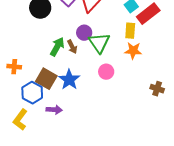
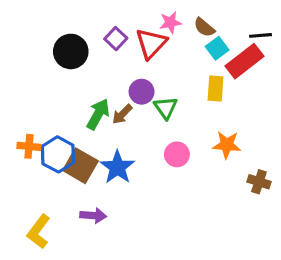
green triangle: (99, 43) -> (166, 108), size x0.7
brown arrow: (72, 47) -> (122, 114), turned 72
orange star: (133, 51) -> (227, 145), moved
blue hexagon: (32, 93) -> (58, 154), moved

